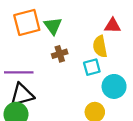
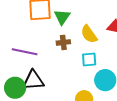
yellow semicircle: (100, 46) -> (89, 34), moved, turned -36
black triangle: (22, 95) -> (33, 80), moved

